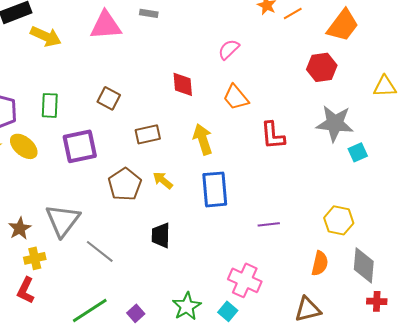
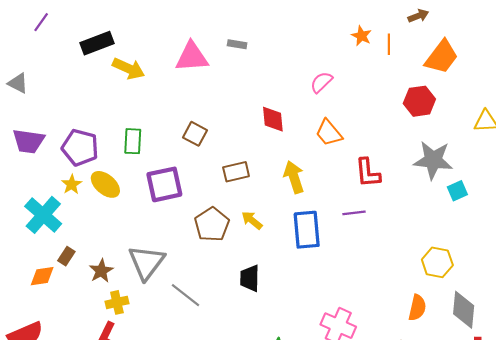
orange line: (293, 13) -> (389, 44), turned -60
purple line: (269, 224) -> (354, 213), moved

